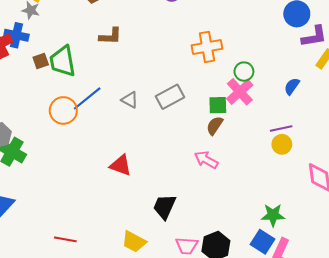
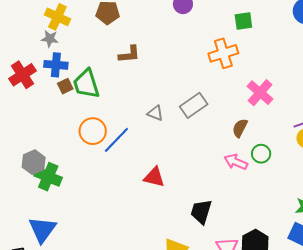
blue cross: (16, 35) -> (56, 65), moved
green circle: (244, 72) -> (261, 154), moved
blue line: (87, 98) -> (116, 140), moved
green square: (218, 105) -> (243, 21), moved

